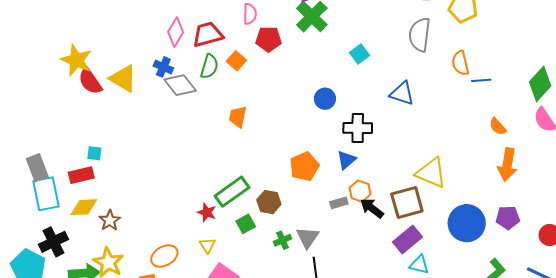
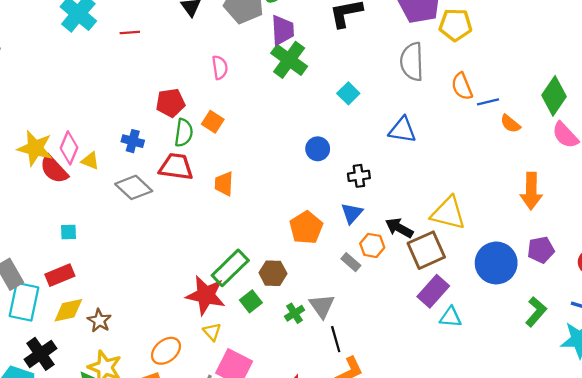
pink diamond: (176, 32) -> (69, 148), moved
red trapezoid: (208, 34) -> (176, 167), moved, turned 32
red pentagon: (269, 39) -> (170, 103), moved
yellow triangle: (123, 79) -> (90, 161), size x0.6
gray diamond: (180, 85) -> (134, 187), moved
orange semicircle: (498, 126) -> (510, 124), moved
black cross: (358, 128) -> (359, 176), size x0.7
cyan square: (94, 153) -> (69, 232), moved
cyan rectangle: (46, 194) -> (24, 302), turned 32
gray rectangle: (339, 203) -> (351, 262), turned 66
black arrow: (372, 208) -> (399, 228), moved
red star: (207, 212) -> (206, 295), size x1.8

